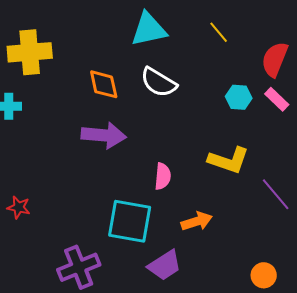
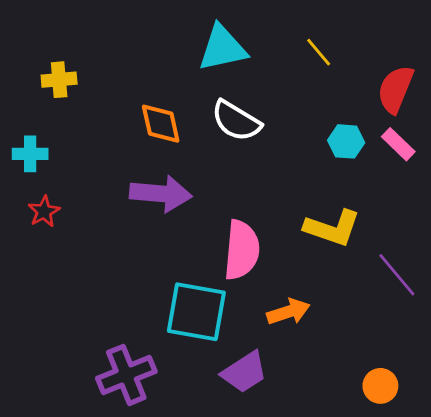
yellow cross: (30, 52) -> (59, 80), size x0.6
pink semicircle: (163, 176) -> (242, 250), size x1.6
red star: (19, 207) -> (44, 211), moved, turned 30

